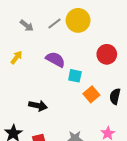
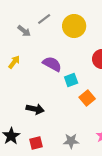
gray line: (54, 23) -> (44, 19), moved
cyan square: (75, 76) -> (71, 80), turned -32

